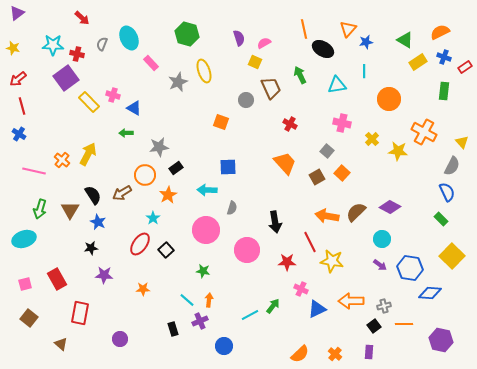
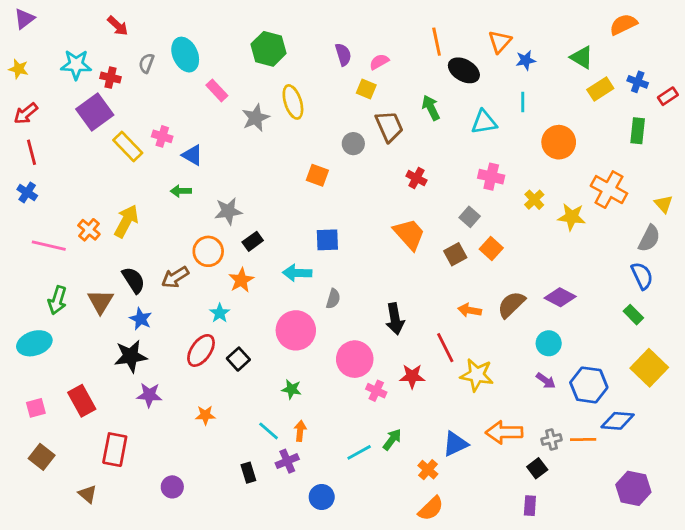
orange semicircle: (440, 32) -> (623, 24), moved
orange arrow: (327, 216) -> (470, 310), size x0.7
black star: (91, 248) -> (131, 356), size x1.6
pink cross: (301, 289) -> (376, 391), moved
orange line: (404, 324) -> (583, 440), moved
orange cross: (335, 354) -> (428, 470), moved

